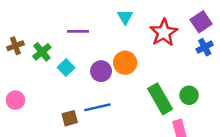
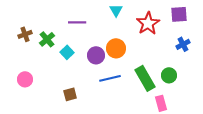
purple square: (201, 22) -> (179, 14), turned 30
blue cross: (205, 47) -> (183, 44), moved
blue line: (97, 107) -> (110, 78), moved

